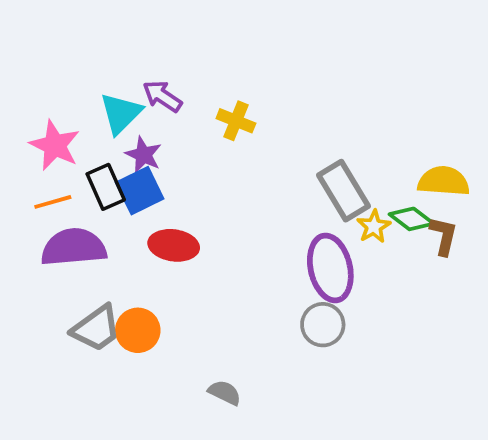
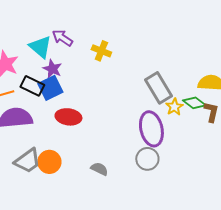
cyan triangle: (121, 113) -> (40, 47), turned -35
black rectangle: (106, 187) -> (32, 86), turned -40
gray semicircle: (225, 393) -> (99, 169), moved

